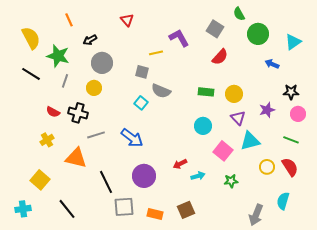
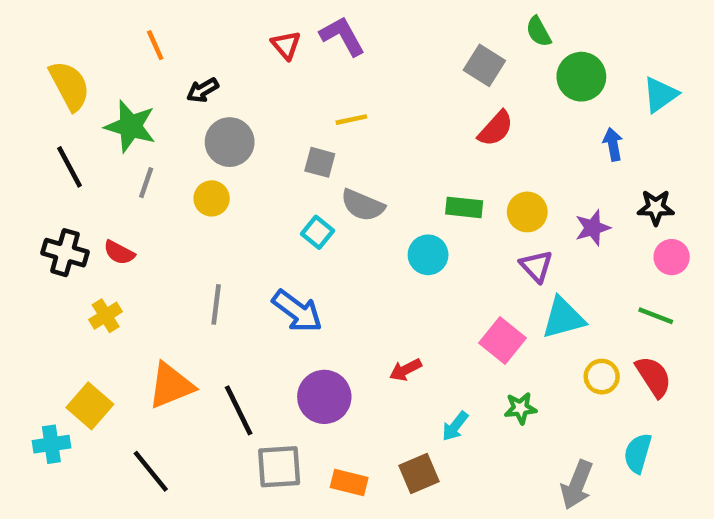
purple L-shape: (179, 38) -> (342, 36), moved
blue arrow: (272, 64) -> (613, 144), turned 56
black line: (31, 74) -> (70, 167), turned 30
purple star: (267, 110) -> (593, 228), moved
black cross: (78, 113) -> (65, 253), moved
cyan circle: (203, 126) -> (428, 255), moved
gray line: (96, 135) -> (216, 304), turned -66
orange triangle: (76, 158) -> (171, 386), moved, turned -35
cyan arrow: (198, 176) -> (455, 426), moved, turned 144
cyan cross: (23, 209) -> (51, 444), moved

